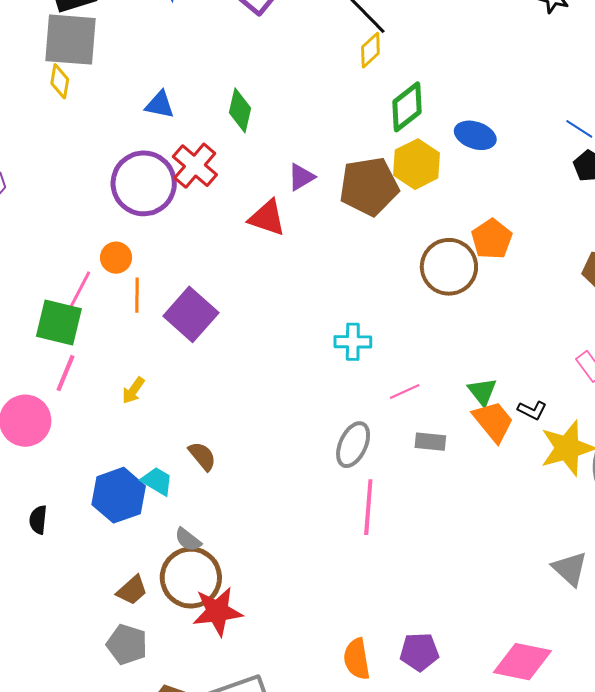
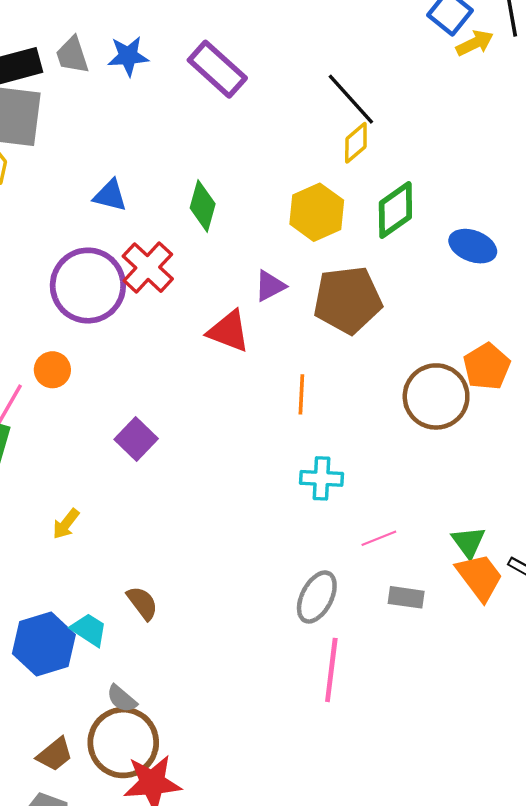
yellow hexagon: (416, 164) -> (317, 212), moved
orange line: (137, 295) -> (301, 394), moved
purple square: (191, 314) -> (136, 439), size x0.7

